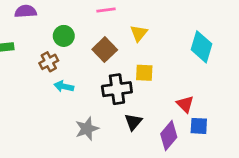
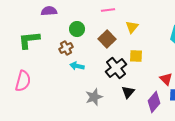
black cross: (117, 89) -> (116, 68), turned -30

